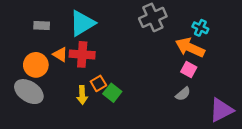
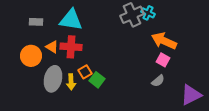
cyan triangle: (82, 23) -> (71, 20), turned 40
cyan cross: (200, 28) -> (148, 13), moved
gray ellipse: (29, 92) -> (53, 79), moved, turned 70

